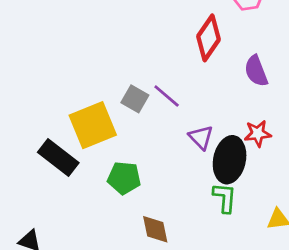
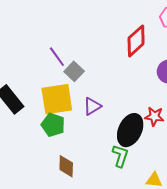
purple line: (167, 96) -> (57, 57), moved
yellow square: (93, 125) -> (57, 99), moved
purple triangle: (201, 137) -> (92, 106), moved, turned 30

